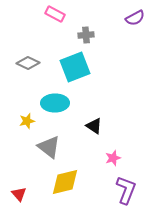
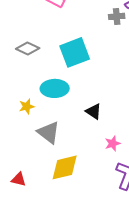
gray cross: (86, 35) -> (117, 16), moved
red triangle: (19, 194) -> (19, 179), turned -35

